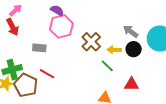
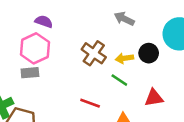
pink hexagon: (61, 26) -> (35, 48), moved
gray arrow: (131, 31) -> (124, 19), moved
red line: (47, 74) -> (90, 103), moved

